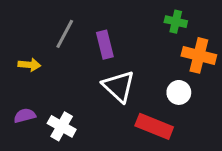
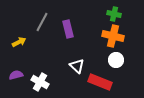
orange cross: (199, 55) -> (113, 36), moved
yellow arrow: (29, 65) -> (19, 42), turned -32
white triangle: (119, 86) -> (77, 66), moved, size x0.7

